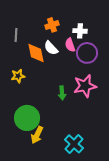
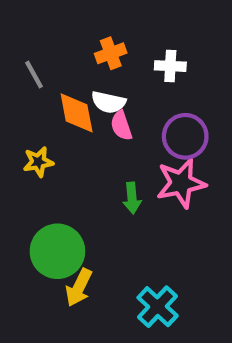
gray line: (16, 35) -> (34, 75), turned -32
pink semicircle: (70, 45) -> (121, 126), moved
white semicircle: (51, 48) -> (109, 102), turned -35
purple circle: (87, 53) -> (185, 136), moved

